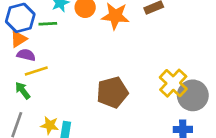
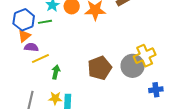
yellow cross: (173, 83) -> (145, 56), turned 30
green arrow: (23, 91) -> (56, 72), moved, turned 56
gray circle: (193, 95) -> (133, 66), moved

